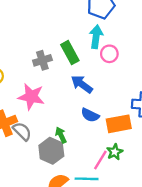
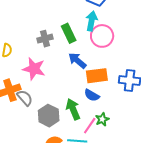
pink circle: (109, 54) -> (102, 36), size x1.5
blue semicircle: (90, 115) -> (92, 95), moved
orange rectangle: (119, 124) -> (97, 76), moved
green arrow: (61, 135) -> (73, 109), moved, size x1.5

